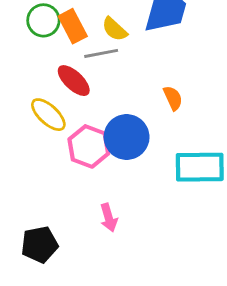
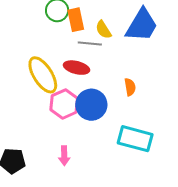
red ellipse: (74, 81) -> (77, 68), moved, turned -45
yellow ellipse: (48, 115) -> (43, 75), size x1.4

